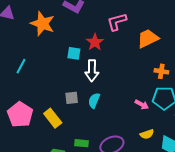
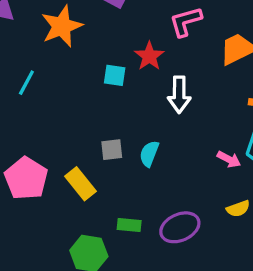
orange star: (43, 24) -> (62, 26), turned 30
cyan line: (21, 66) -> (26, 83), moved
white arrow: (92, 71) -> (179, 95), moved

